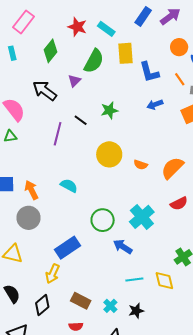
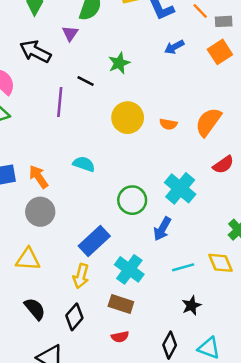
blue arrow: (123, 247) -> (162, 229), turned -84
cyan cross: (110, 306) -> (129, 269), moved, size x1.6

